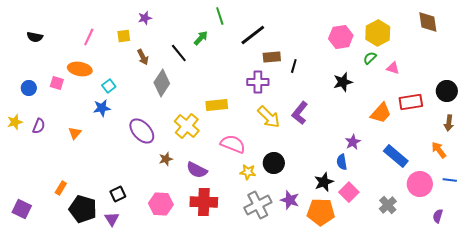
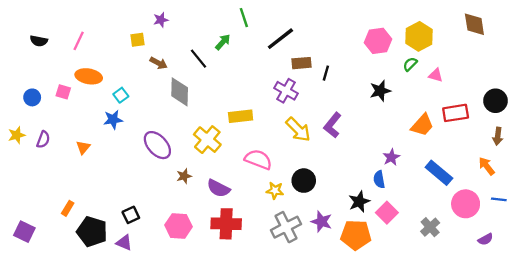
pink line: (89, 37) -> (79, 41), moved
brown arrow: (143, 57) -> (159, 63), turned -35
purple cross: (258, 82) -> (286, 91), turned 30
gray diamond: (162, 83) -> (180, 92), turned -32
purple semicircle: (438, 216) -> (486, 239), turned -136
purple triangle: (112, 219) -> (124, 243), turned -35

